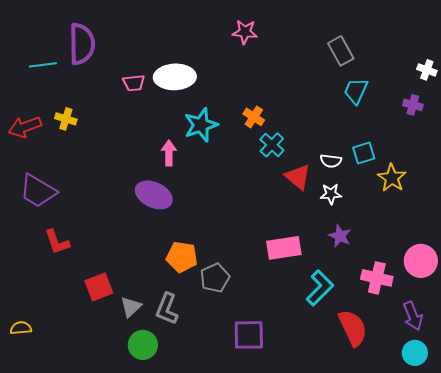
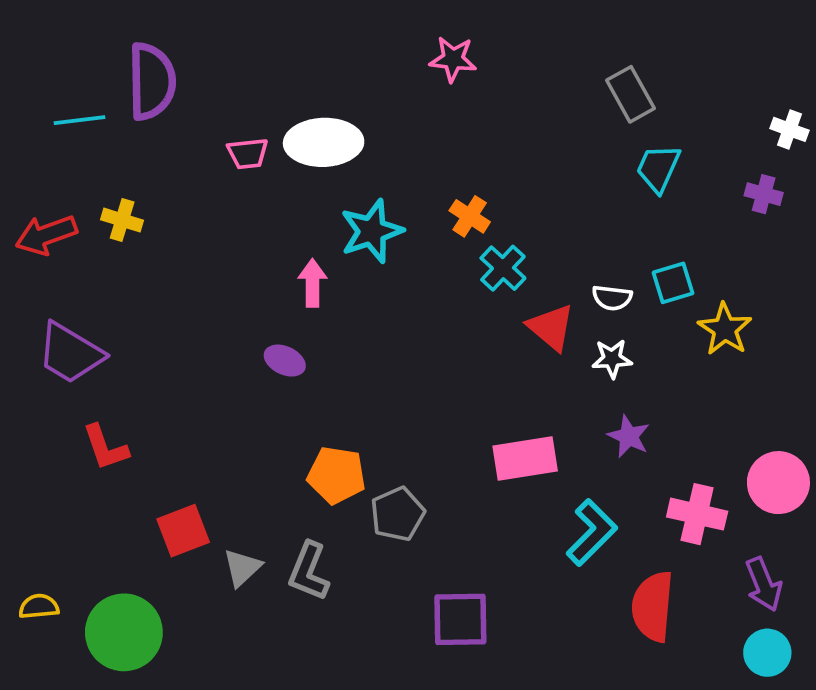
purple ellipse: (154, 195) -> (285, 361), size x0.6
red semicircle: (353, 328) -> (653, 606), turned -150
green circle: (143, 345) -> (124, 632), moved, size x1.4

